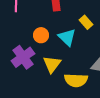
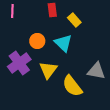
yellow rectangle: (86, 22) -> (74, 20), moved
yellow semicircle: (76, 80) -> (72, 86), turned 50

